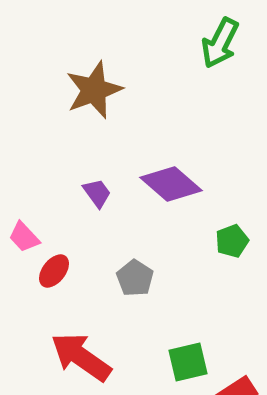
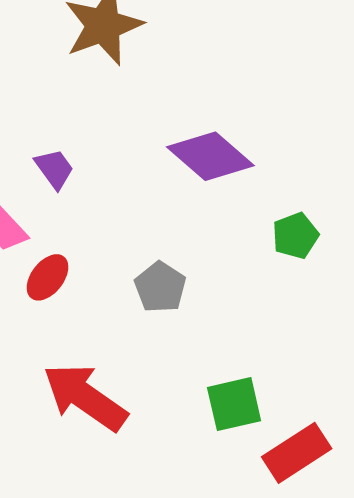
purple trapezoid: (97, 193) -> (54, 169), moved

